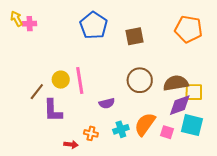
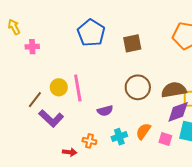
pink cross: (30, 24) -> (32, 47), moved
purple L-shape: (53, 111) -> (51, 118), turned -45
orange semicircle: (145, 124) -> (143, 131), size x0.7

